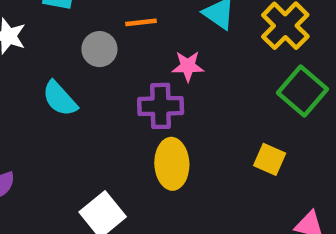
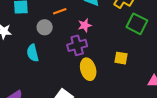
cyan semicircle: (60, 99) -> (33, 53), turned 42
yellow square: (270, 159) -> (121, 58), moved

